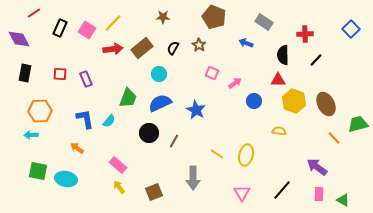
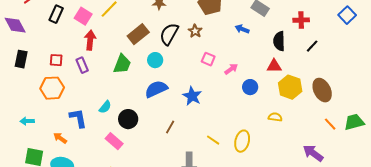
black semicircle: (173, 48) -> (169, 34), size x1.6
red arrow: (113, 49) -> (90, 40), moved, turned -78
green trapezoid: (128, 98) -> (122, 64), moved
orange hexagon: (40, 111) -> (52, 88), moved
blue L-shape: (85, 119) -> (78, 118), moved
green trapezoid: (358, 124) -> (354, 122), moved
black circle: (149, 133) -> (128, 119), moved
orange arrow: (77, 148) -> (60, 138), moved
pink rectangle: (118, 165) -> (114, 141), moved

